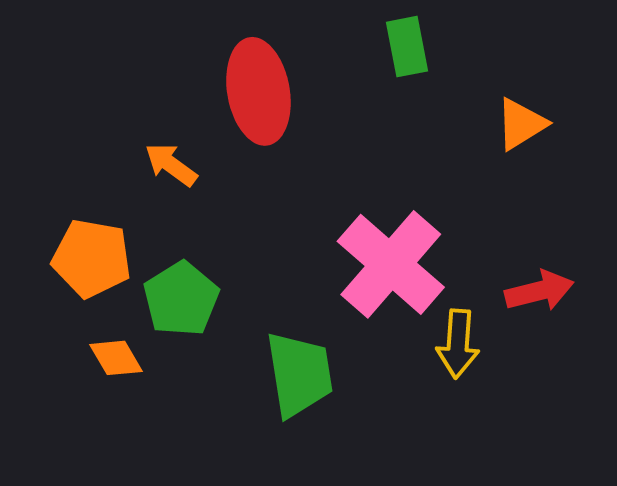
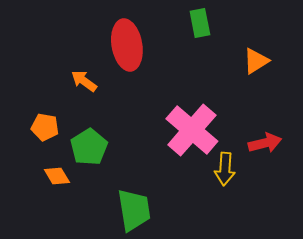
orange pentagon: (92, 258) -> (45, 127), size x0.7
green trapezoid: (299, 374) -> (134, 210), moved

